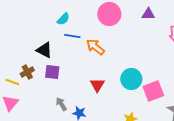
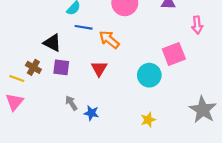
brown cross: (27, 72) -> (33, 67), turned -32
red triangle: (97, 85) -> (99, 68), moved
pink square: (153, 91) -> (174, 54), moved

